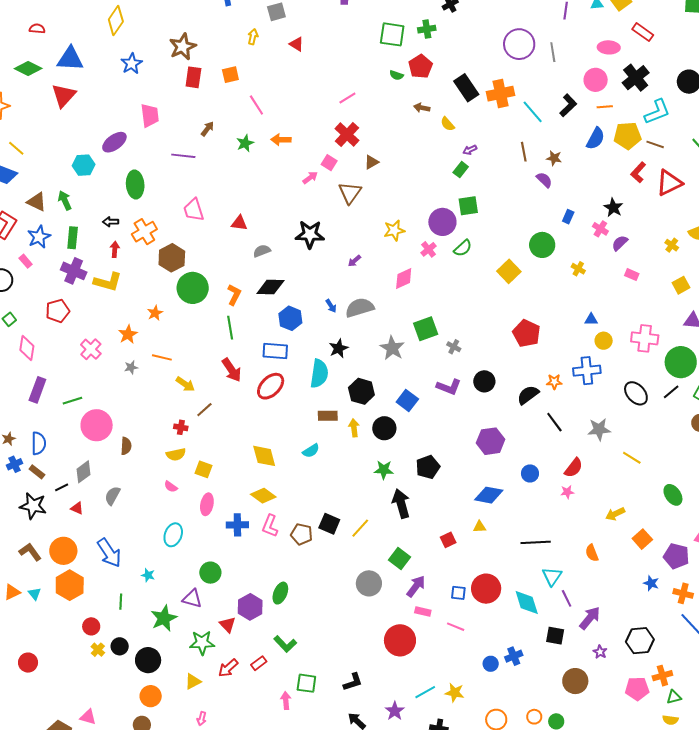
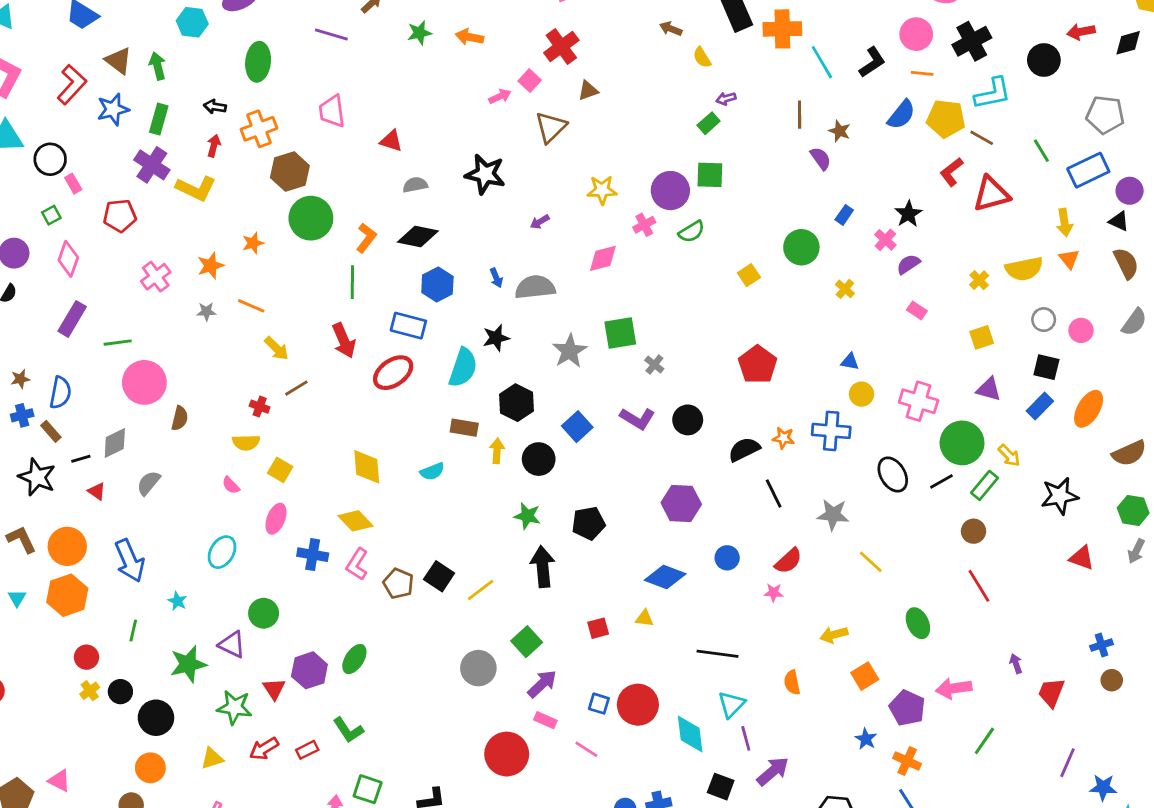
pink rectangle: (26, 261) -> (73, 184), moved
yellow square: (509, 271) -> (749, 275), size x0.7

